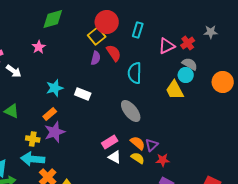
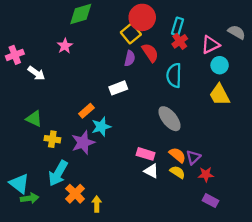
red cross: (188, 43) -> (180, 41), moved
gray semicircle: (190, 64) -> (237, 32), moved
cyan circle: (186, 75) -> (220, 65), moved
cyan star: (55, 88) -> (101, 127), moved
white rectangle: (83, 94) -> (118, 88), moved, turned -42
orange rectangle: (50, 114) -> (86, 111), moved
yellow cross: (33, 139) -> (52, 139), moved
pink rectangle: (110, 142) -> (146, 154), turned 49
cyan arrow: (33, 159) -> (58, 173), turned -65

